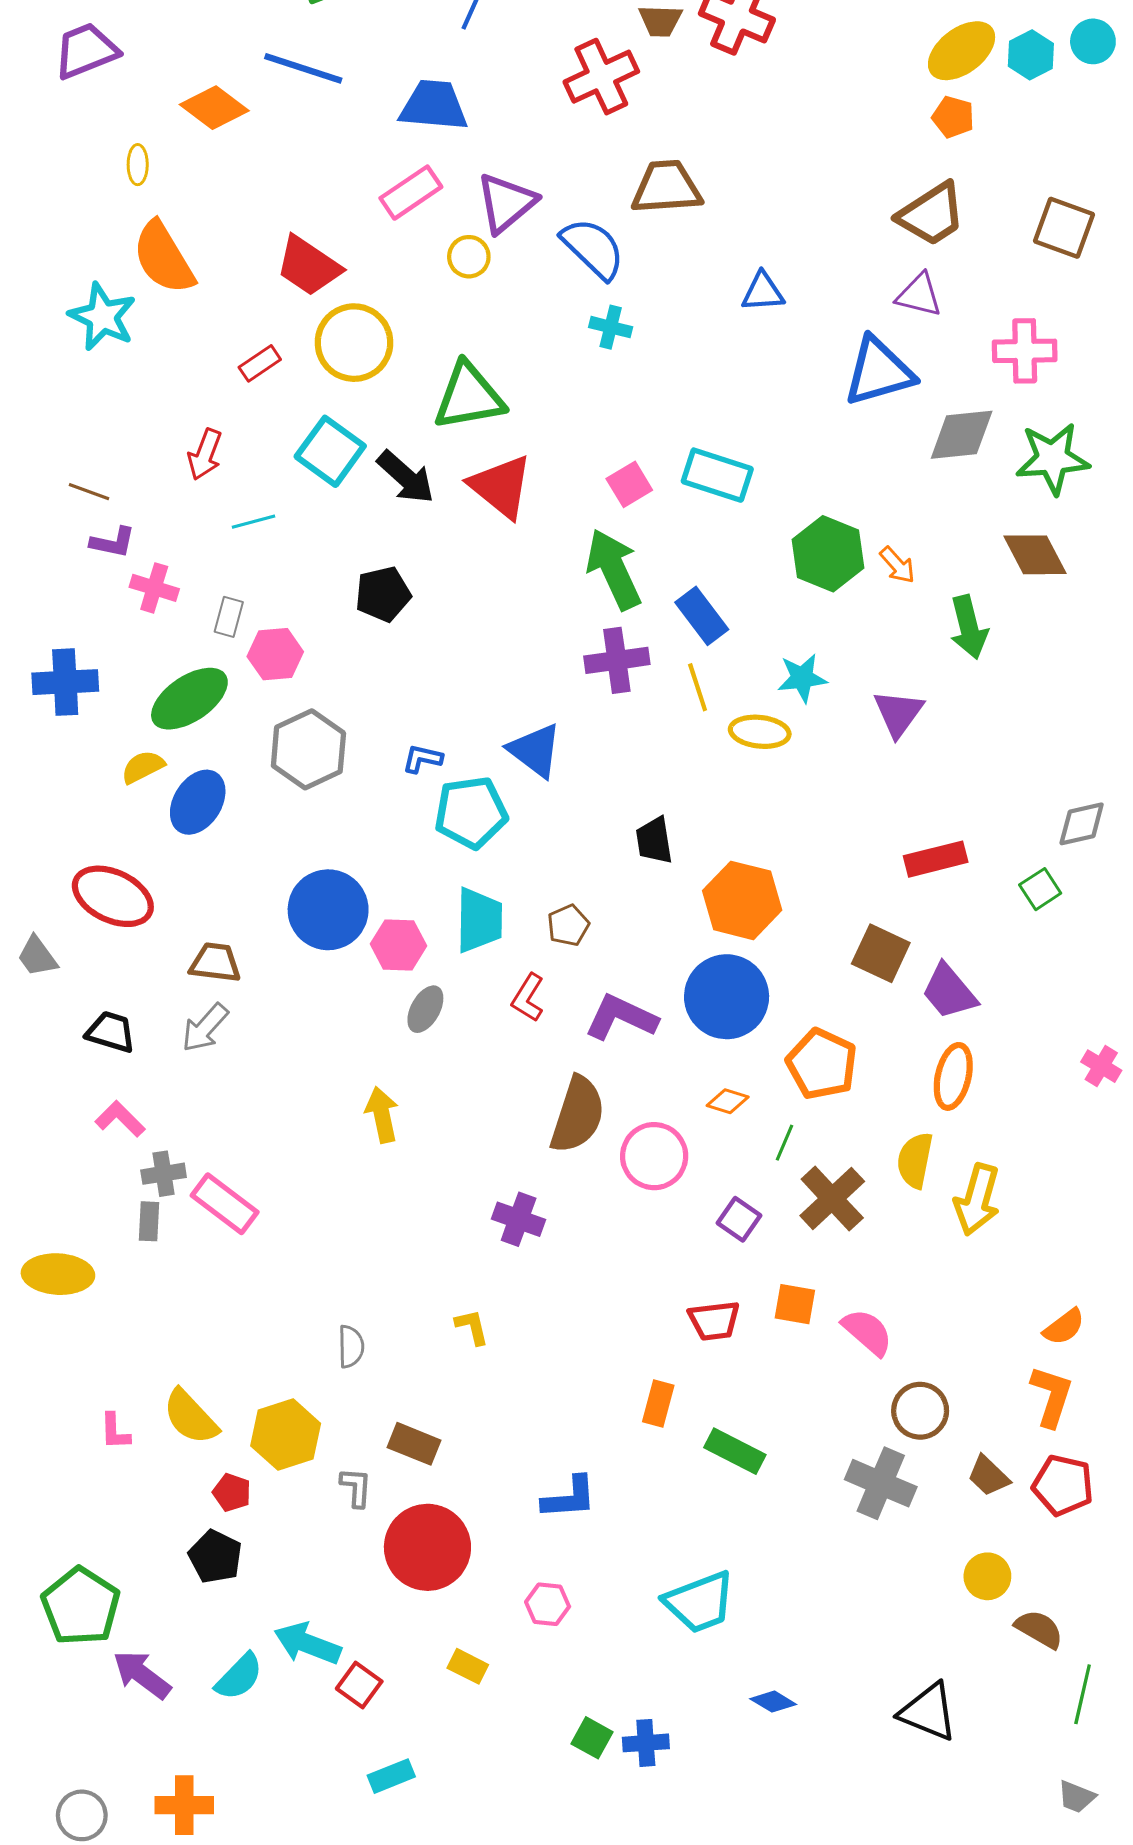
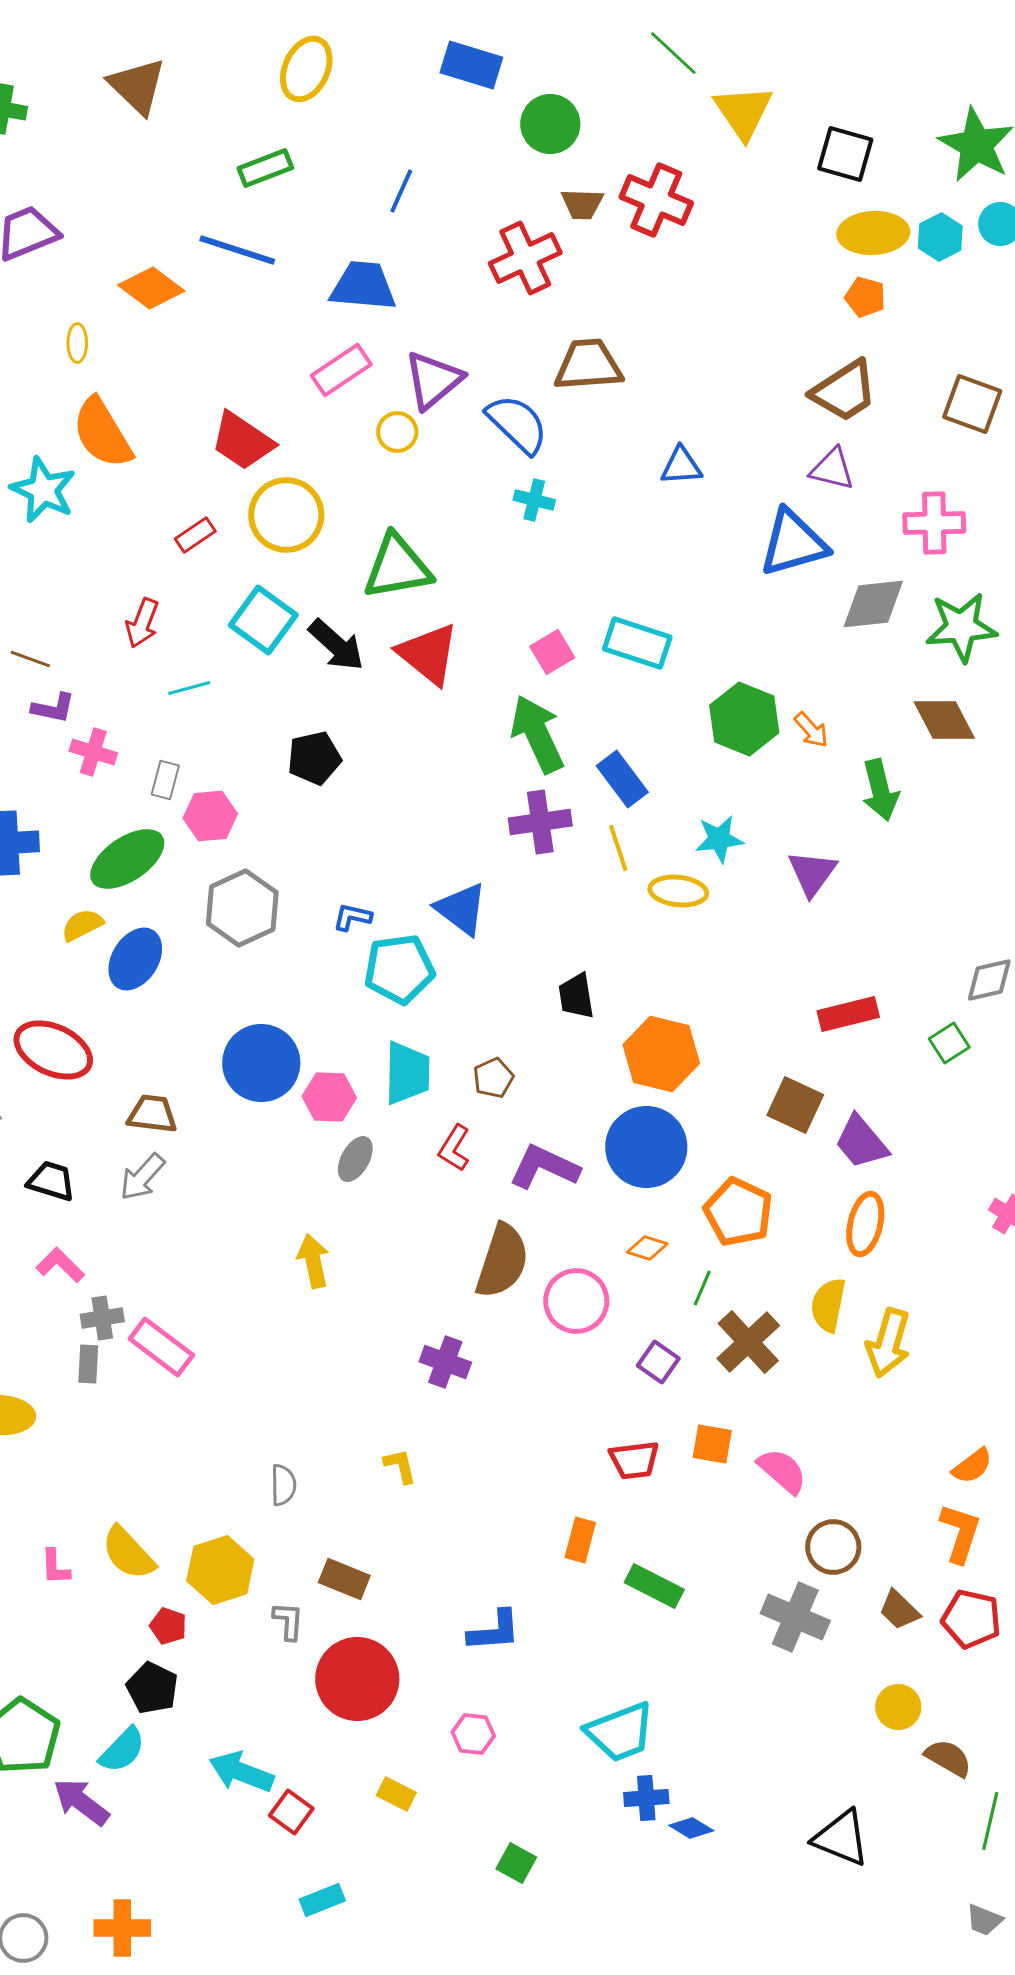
yellow ellipse: (962, 51) -> (873, 233), turned 34
cyan semicircle: (239, 1677) -> (122, 1750), moved
blue cross: (646, 1743) -> (646, 1798), moved

